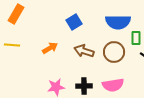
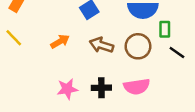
yellow line: (12, 45) -> (14, 38), turned 42

